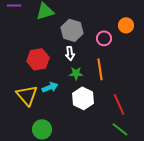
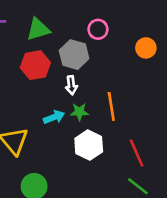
pink circle: (104, 38) -> (98, 29), moved
red hexagon: (38, 59) -> (35, 65), moved
cyan arrow: (50, 87) -> (54, 117), moved

